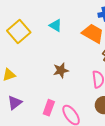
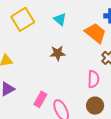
brown star: (61, 70) -> (58, 53), moved

